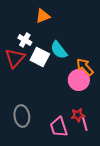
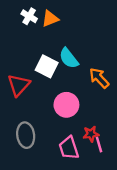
white cross: (25, 40) -> (29, 16), moved
red triangle: (15, 58) -> (19, 85), moved
pink circle: (79, 80) -> (66, 105), moved

